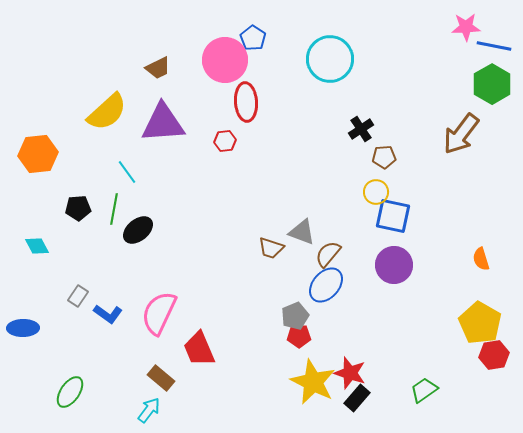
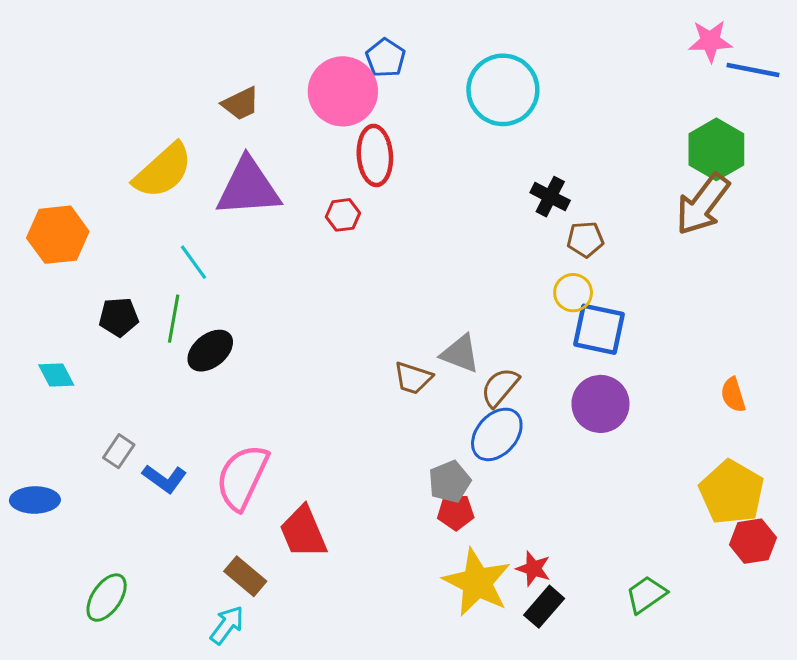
green hexagon: (492, 84) -> (716, 149), moved
black cross: (361, 129) -> (550, 197), turned -30
red star: (350, 373) -> (533, 569), size x0.7

